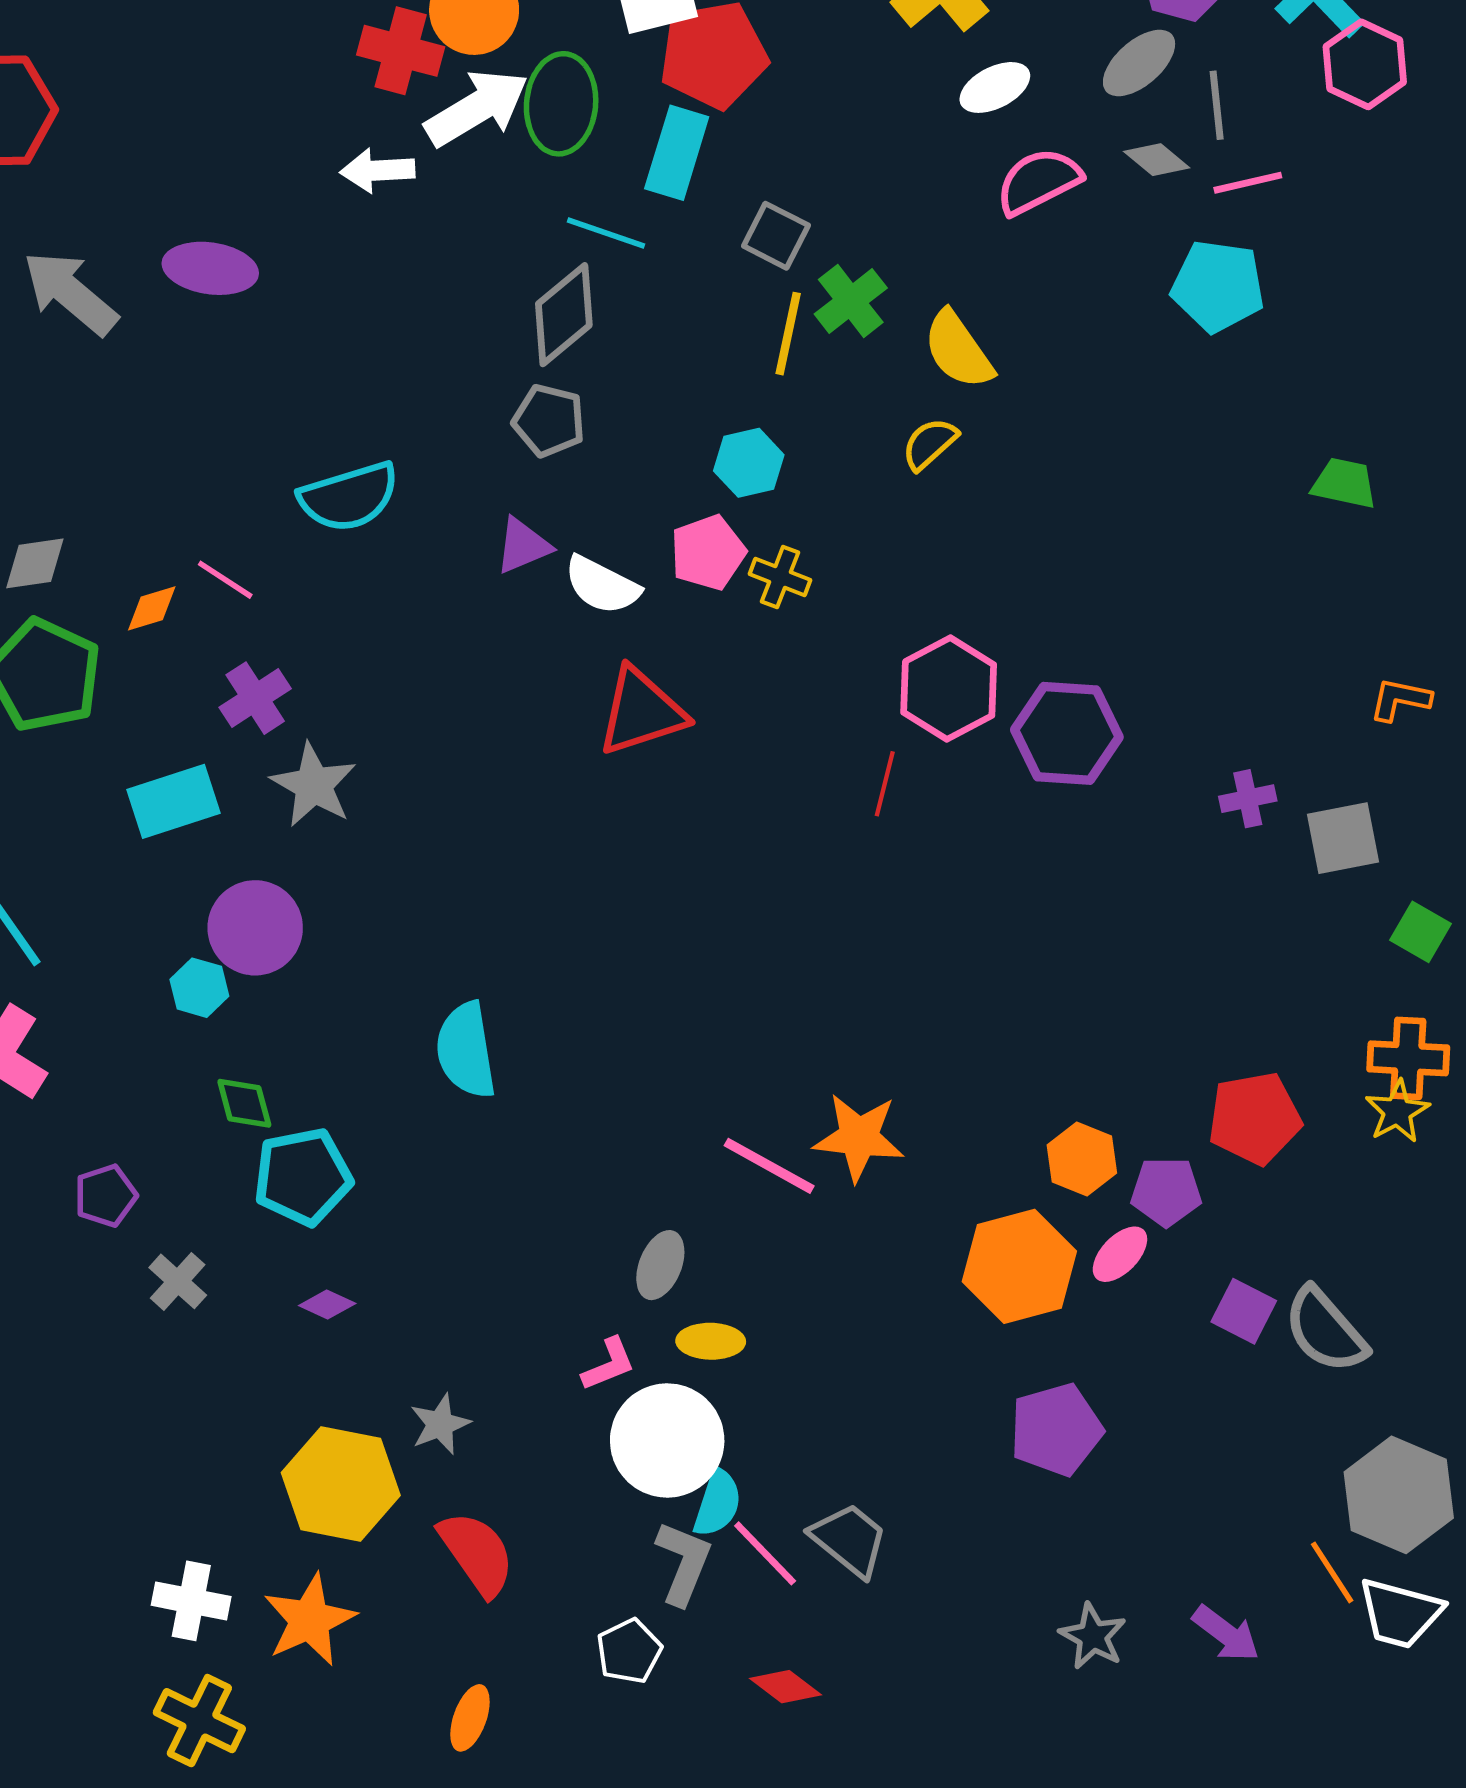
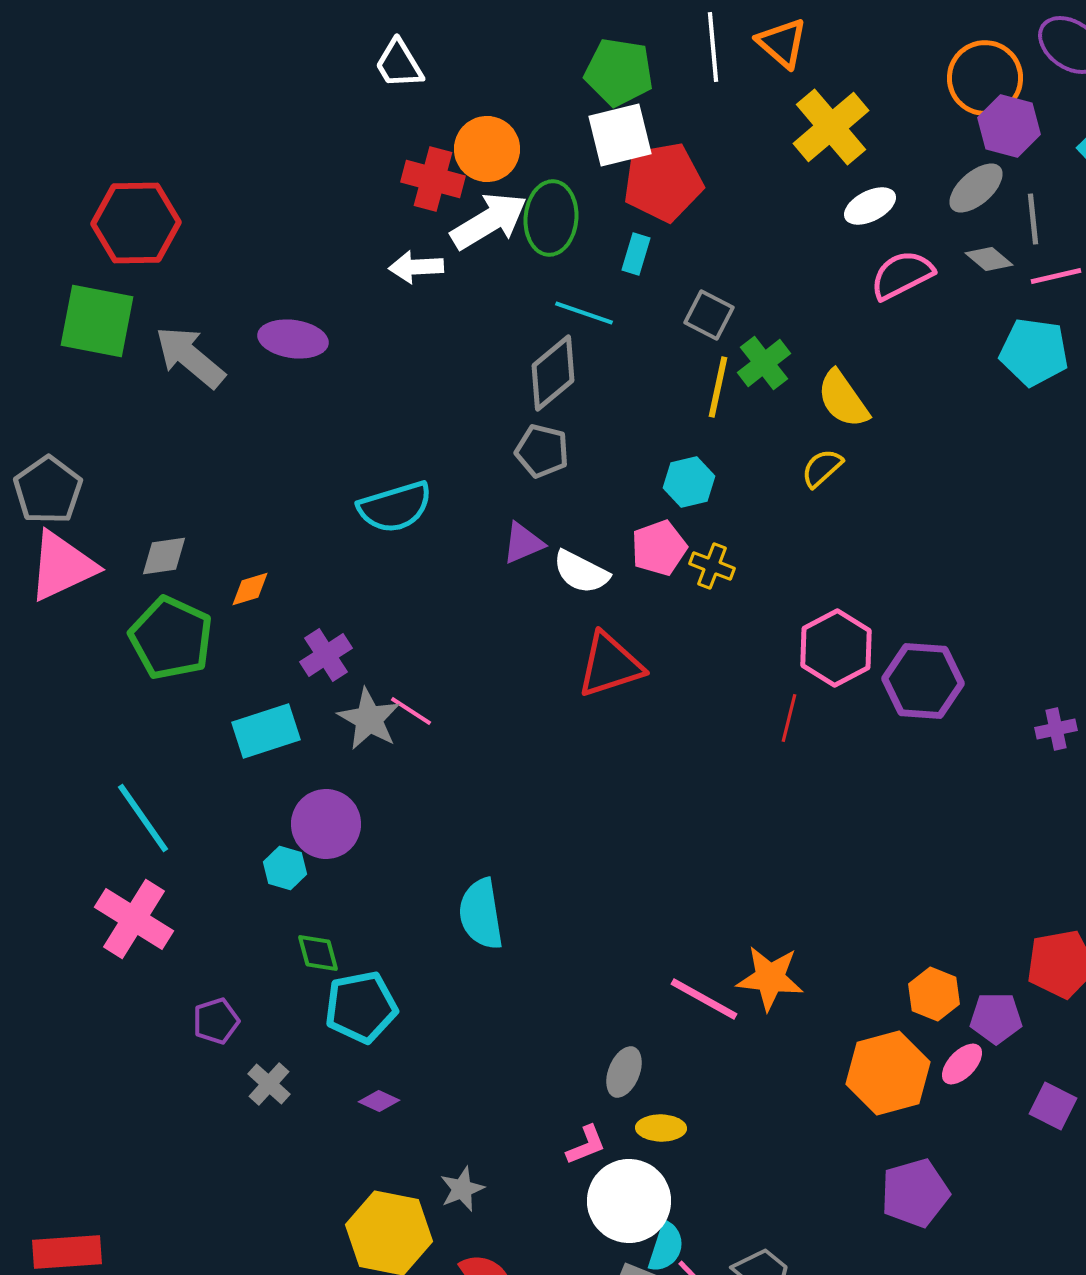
cyan rectangle: (677, 153) -> (636, 254), size x0.6
pink line: (225, 580) -> (411, 711), moved

